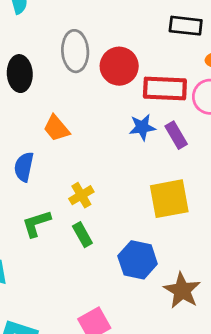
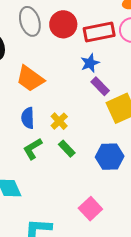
orange trapezoid: (56, 128) -> (30, 79), size x1.4
purple rectangle: (176, 135) -> (100, 86), moved
blue semicircle: (24, 167) -> (28, 118), moved

